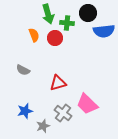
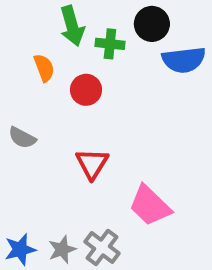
red circle: (55, 38) -> (86, 90), moved
red triangle: (58, 83) -> (92, 164), turned -42
blue star: (25, 111) -> (20, 249), moved
gray cross: (63, 113) -> (102, 247), moved

